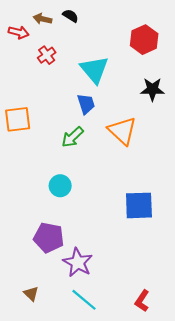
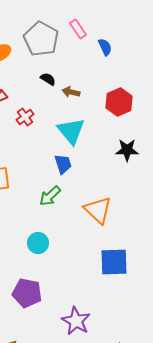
brown arrow: (43, 19) -> (71, 92), moved
orange triangle: (122, 131) -> (98, 210), moved
purple star: (78, 262) -> (76, 321), moved

